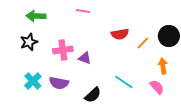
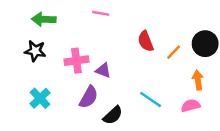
red semicircle: (120, 34) -> (146, 41), turned 78
black star: (29, 42) -> (35, 51), turned 30
purple semicircle: (59, 83) -> (89, 97), moved, turned -72
pink semicircle: (157, 87) -> (191, 106), turned -63

